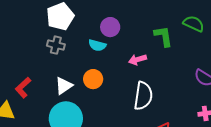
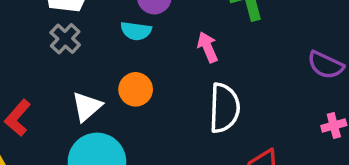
gray cross: (56, 45) -> (65, 39), turned 36
pink arrow: (138, 60) -> (208, 47), turned 90

